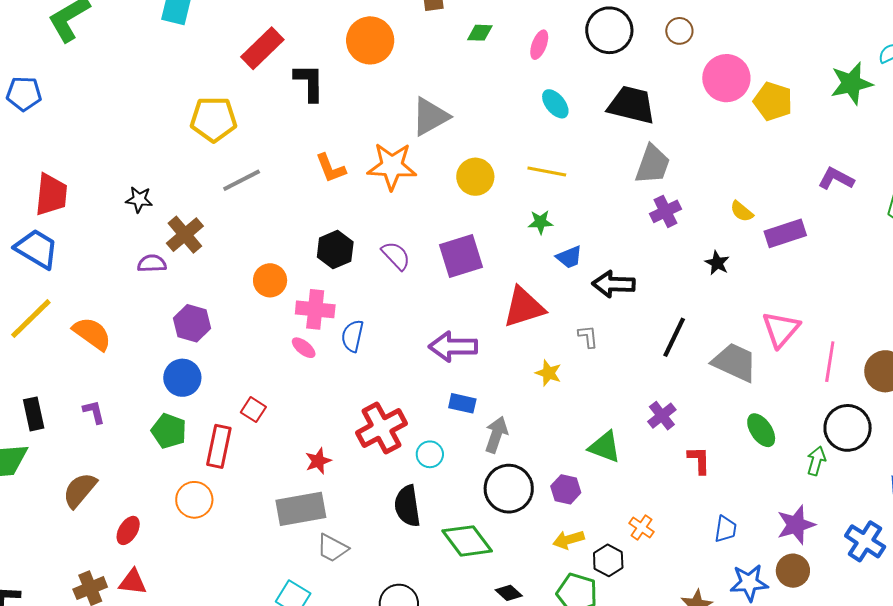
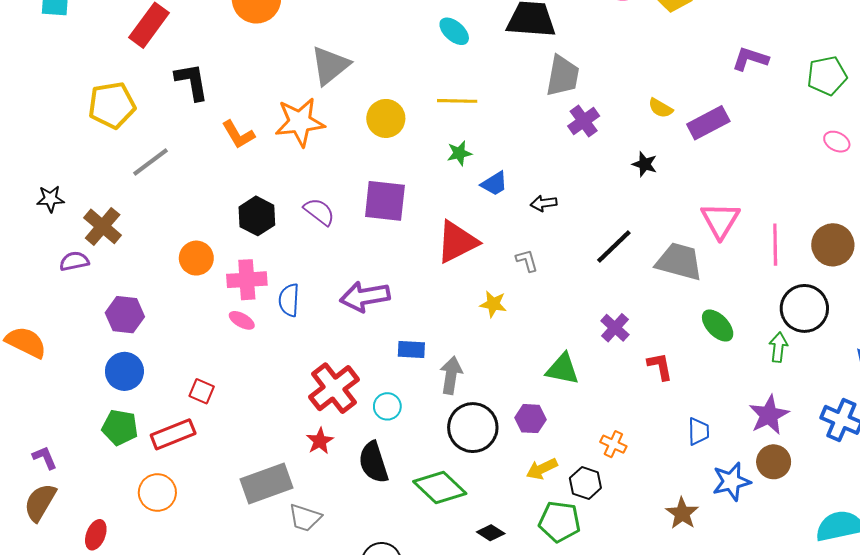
black L-shape: (309, 82) -> (192, 82), moved
purple square: (461, 256) -> (385, 201), turned 33
black arrow: (614, 284) -> (544, 203), size x0.6
black line: (674, 337) -> (614, 247), turned 30
purple arrow: (453, 347) -> (365, 297), moved
purple L-shape: (94, 412) -> (45, 458), moved
red rectangle: (219, 446) -> (173, 434), turned 66
red star: (318, 461) -> (320, 441), moved

